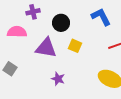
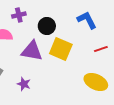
yellow square: (75, 46) -> (61, 49), size x1.6
purple star: (58, 79) -> (24, 84), moved

